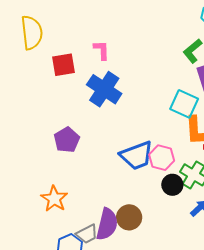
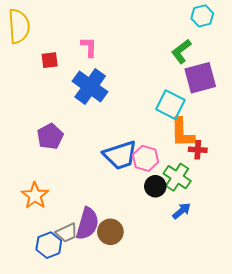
red square: (63, 65) -> (50, 60), size x0.7
brown circle: (129, 217) -> (110, 232), moved

